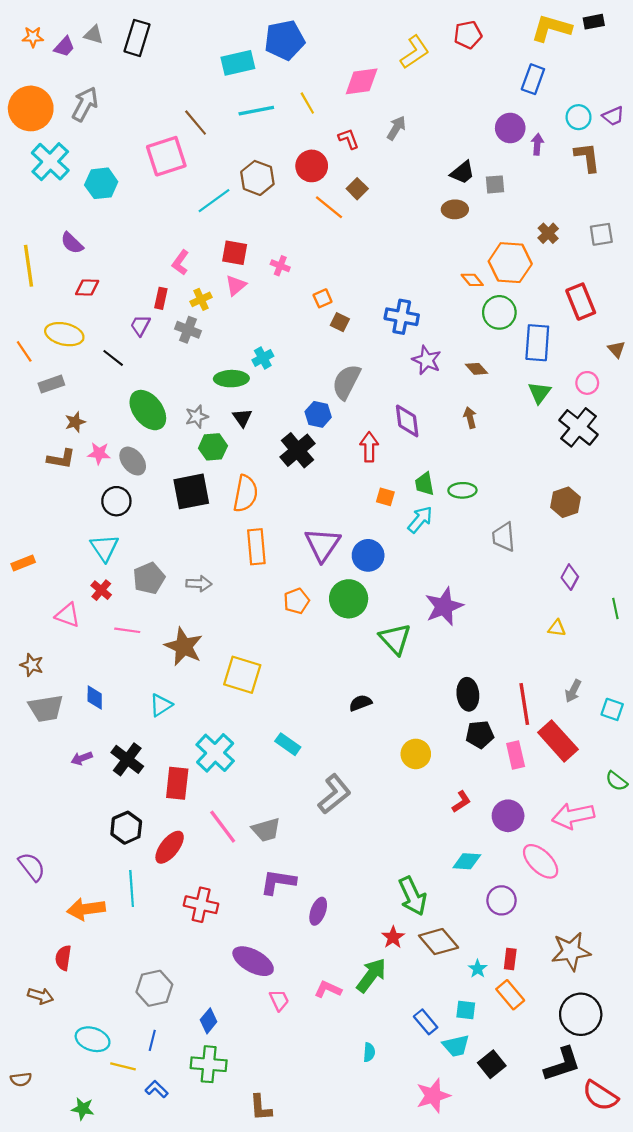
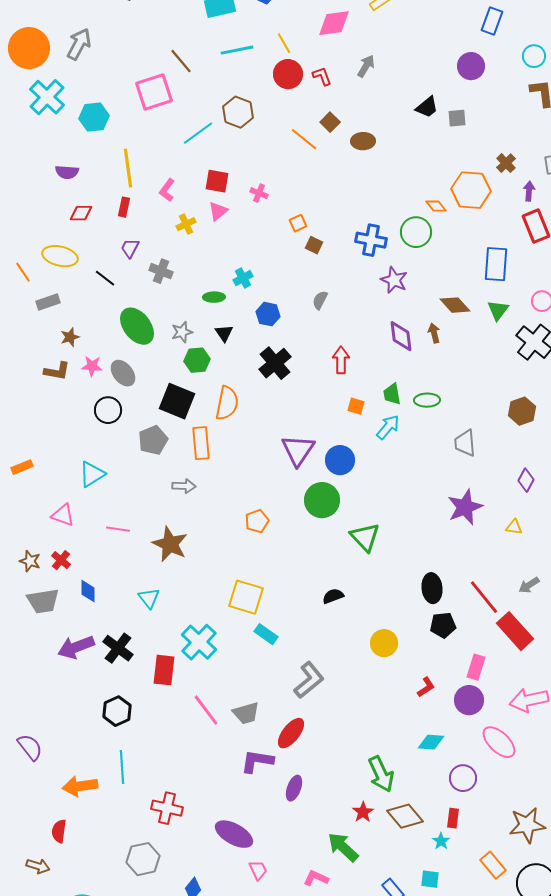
purple arrow: (537, 144) -> (529, 191), moved
red circle: (312, 166) -> (288, 74), moved
brown ellipse: (455, 209) -> (363, 141), moved
purple semicircle: (72, 243) -> (67, 172), turned -40
yellow line: (29, 266) -> (128, 168), moved
red rectangle: (161, 298) -> (124, 207), moved
green circle: (499, 312) -> (416, 232), moved
gray cross: (188, 330) -> (161, 271), moved
brown diamond: (477, 369) -> (455, 305), moved, size x1.4
green ellipse: (231, 379) -> (214, 297), size x0.7
gray semicircle: (346, 382) -> (320, 300), size x0.6
blue hexagon: (318, 414) -> (268, 314), moved
purple diamond: (407, 421) -> (401, 336), moved
black square: (191, 491) -> (177, 401), turned 33
orange rectangle: (256, 547) -> (201, 443), moved
cyan triangle: (104, 548) -> (92, 474), moved, turned 32
gray pentagon: (149, 578) -> (153, 440), moved
red cross: (101, 590) -> (61, 560), moved
orange pentagon: (296, 601) -> (257, 521), moved
purple star: (444, 606) -> (465, 507), moved
yellow square: (242, 675) -> (246, 597), moved
gray arrow: (573, 691) -> (529, 585), turned 30
red line: (524, 704) -> (484, 597), turned -30
cyan triangle: (161, 705) -> (149, 598), turned -35
pink rectangle: (516, 755) -> (476, 667), moved, turned 30
purple arrow: (82, 758) -> (76, 647), size x1.8
red ellipse: (170, 847) -> (291, 733), moved
red cross: (201, 905) -> (167, 808), moved
red rectangle: (510, 959) -> (453, 818), moved
green arrow: (371, 975) -> (343, 847), turned -84
pink L-shape: (328, 989) -> (316, 878), moved
orange rectangle: (510, 995) -> (493, 865), moved

